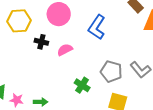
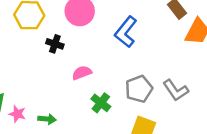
pink semicircle: (65, 50) -> (82, 73), moved
gray pentagon: (111, 71) -> (139, 89), turned 30

